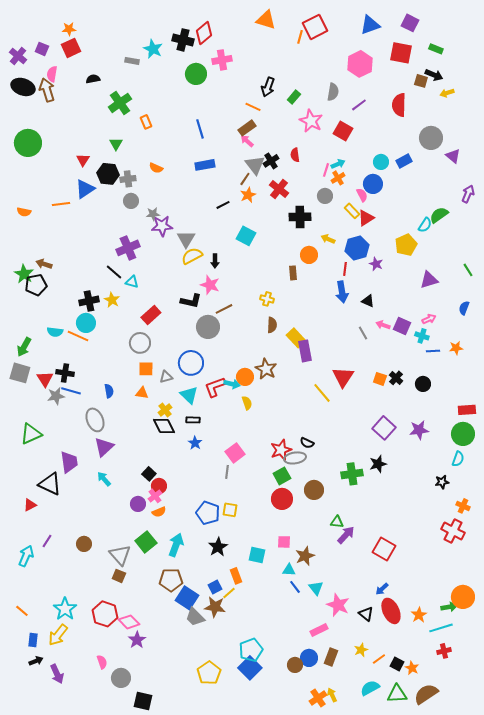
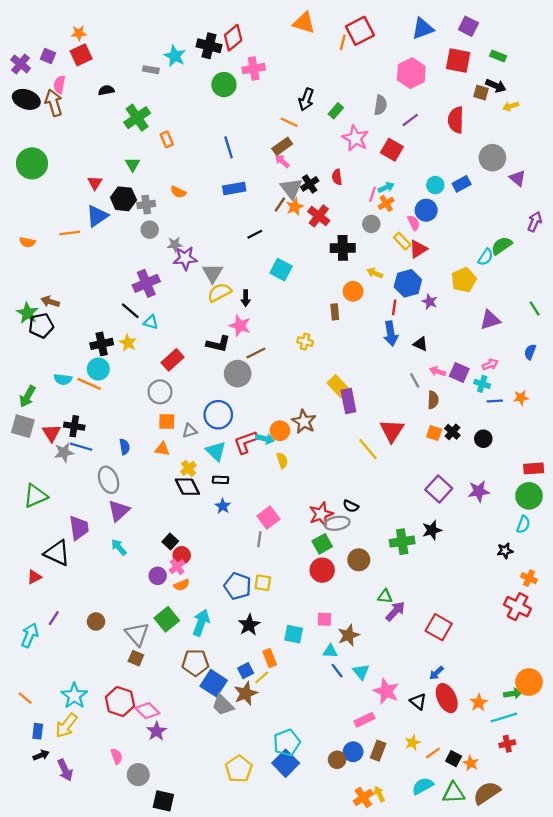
orange star: (248, 195) -> (295, 207), moved
brown semicircle: (272, 325) -> (433, 400), moved
brown star: (215, 607) -> (246, 693), turned -30

